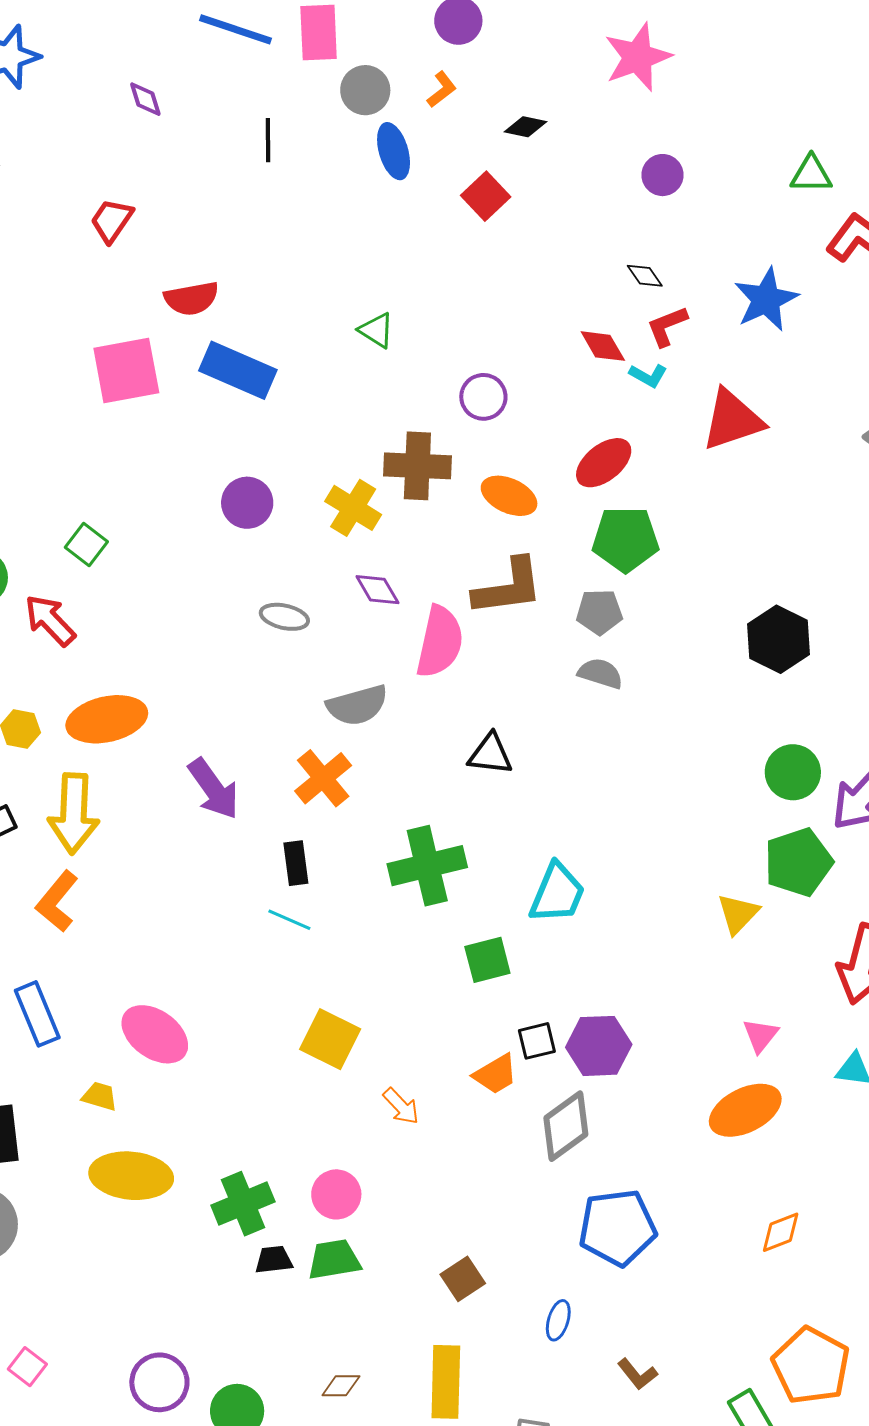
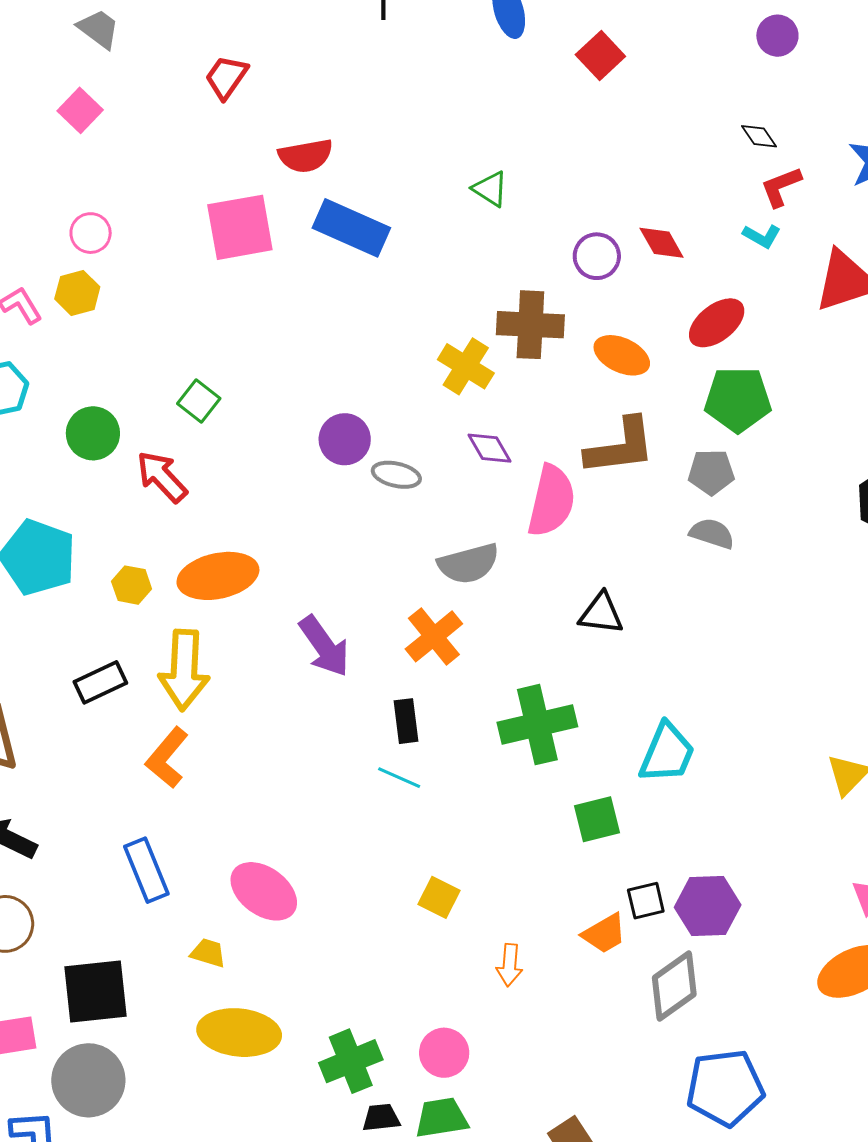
red diamond: (603, 346) -> (662, 243), moved
purple circle: (247, 503) -> (345, 439), moved
yellow square: (330, 1039) -> (439, 897), size x0.7
orange arrow: (401, 1106) -> (510, 965), turned 48

